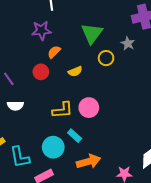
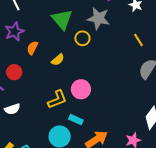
gray star: (128, 43) -> (98, 18), size x1.6
red circle: (41, 72) -> (14, 72), moved

